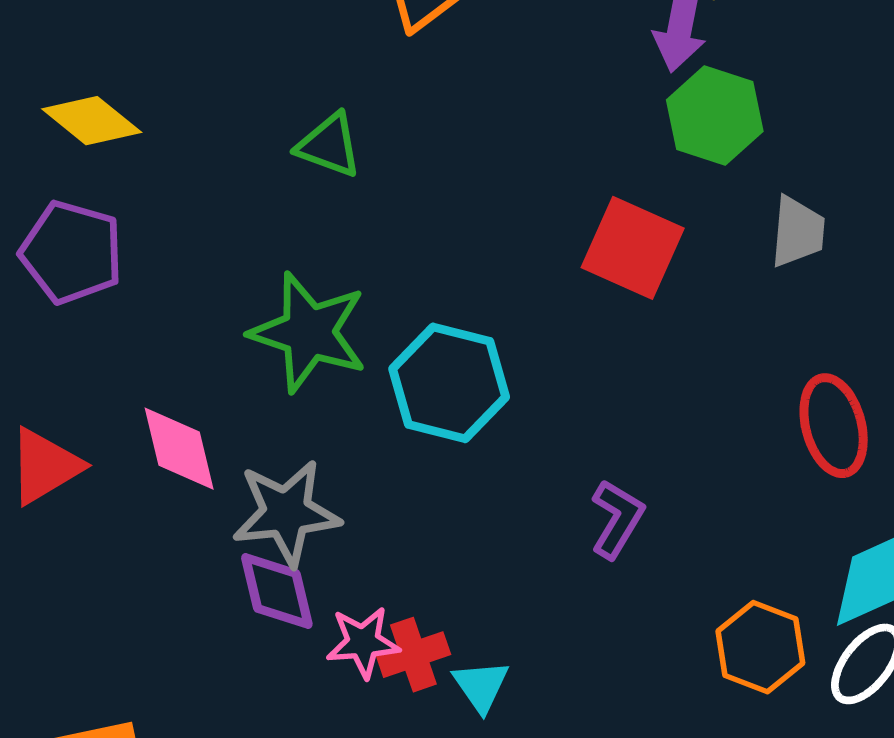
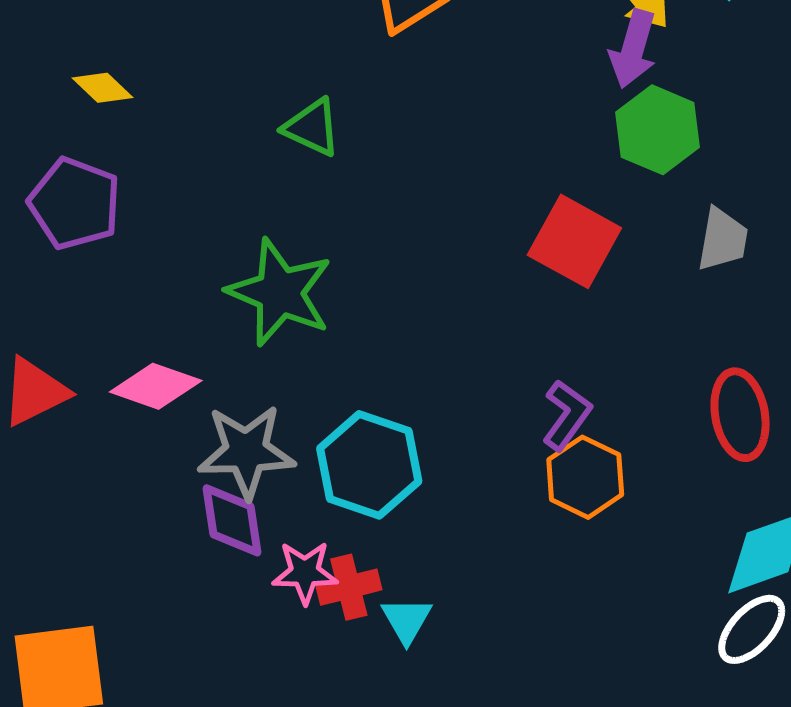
yellow diamond: (92, 121) -> (102, 88), size x0.7
cyan hexagon: (449, 383) -> (369, 465), moved
pink diamond: (179, 449) -> (156, 386), turned -62
purple L-shape: (617, 519) -> (567, 415), moved
orange hexagon: (760, 647) -> (585, 477), moved

